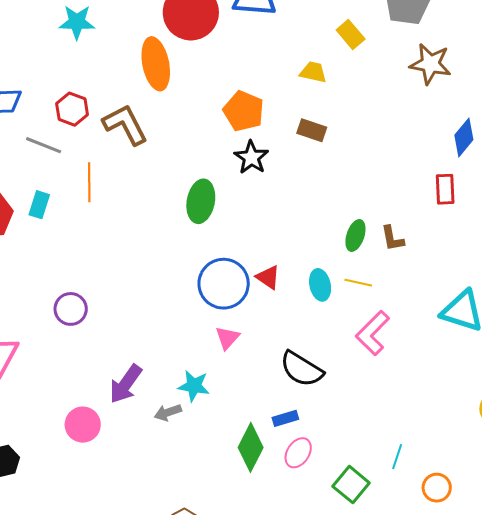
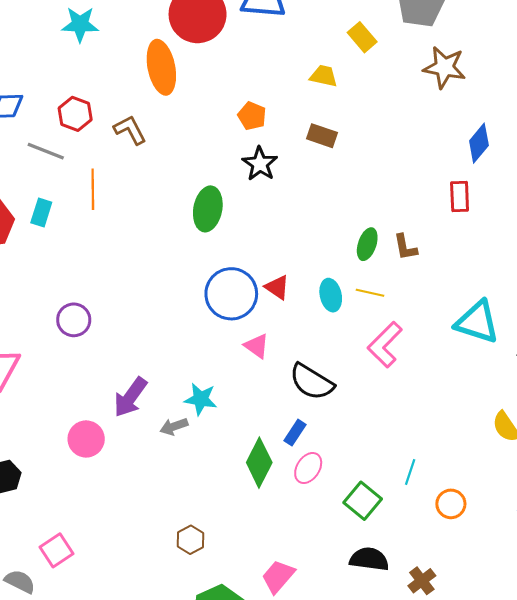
orange pentagon: (244, 111) -> (252, 116), size x0.7
brown L-shape: (125, 125) -> (130, 130), size x0.7
pink triangle: (227, 338) -> (257, 346), moved, turned -36
blue rectangle: (285, 418) -> (295, 433), turned -40

